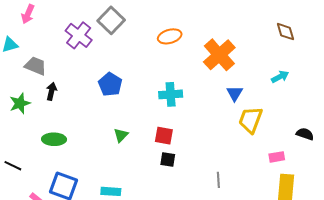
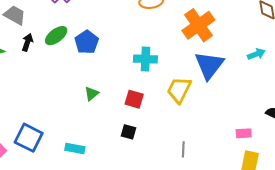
blue triangle: (235, 93) -> (209, 65), size x1.8
yellow trapezoid: (250, 120) -> (179, 90), moved
green ellipse: (54, 139) -> (56, 36), moved, turned -45
black square: (168, 160) -> (128, 132), moved

